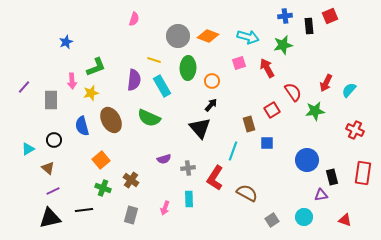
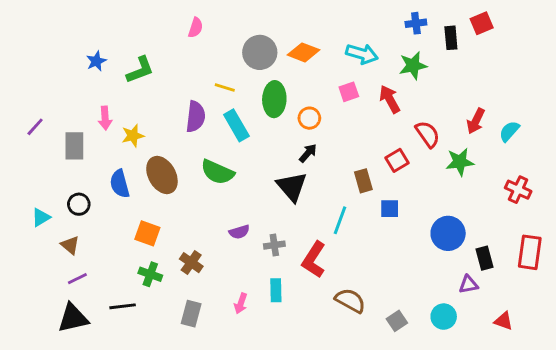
green L-shape: (96, 67) -> (140, 70), moved
orange square: (101, 160) -> (147, 233), turned -30
brown semicircle: (247, 193) -> (350, 301), moved

